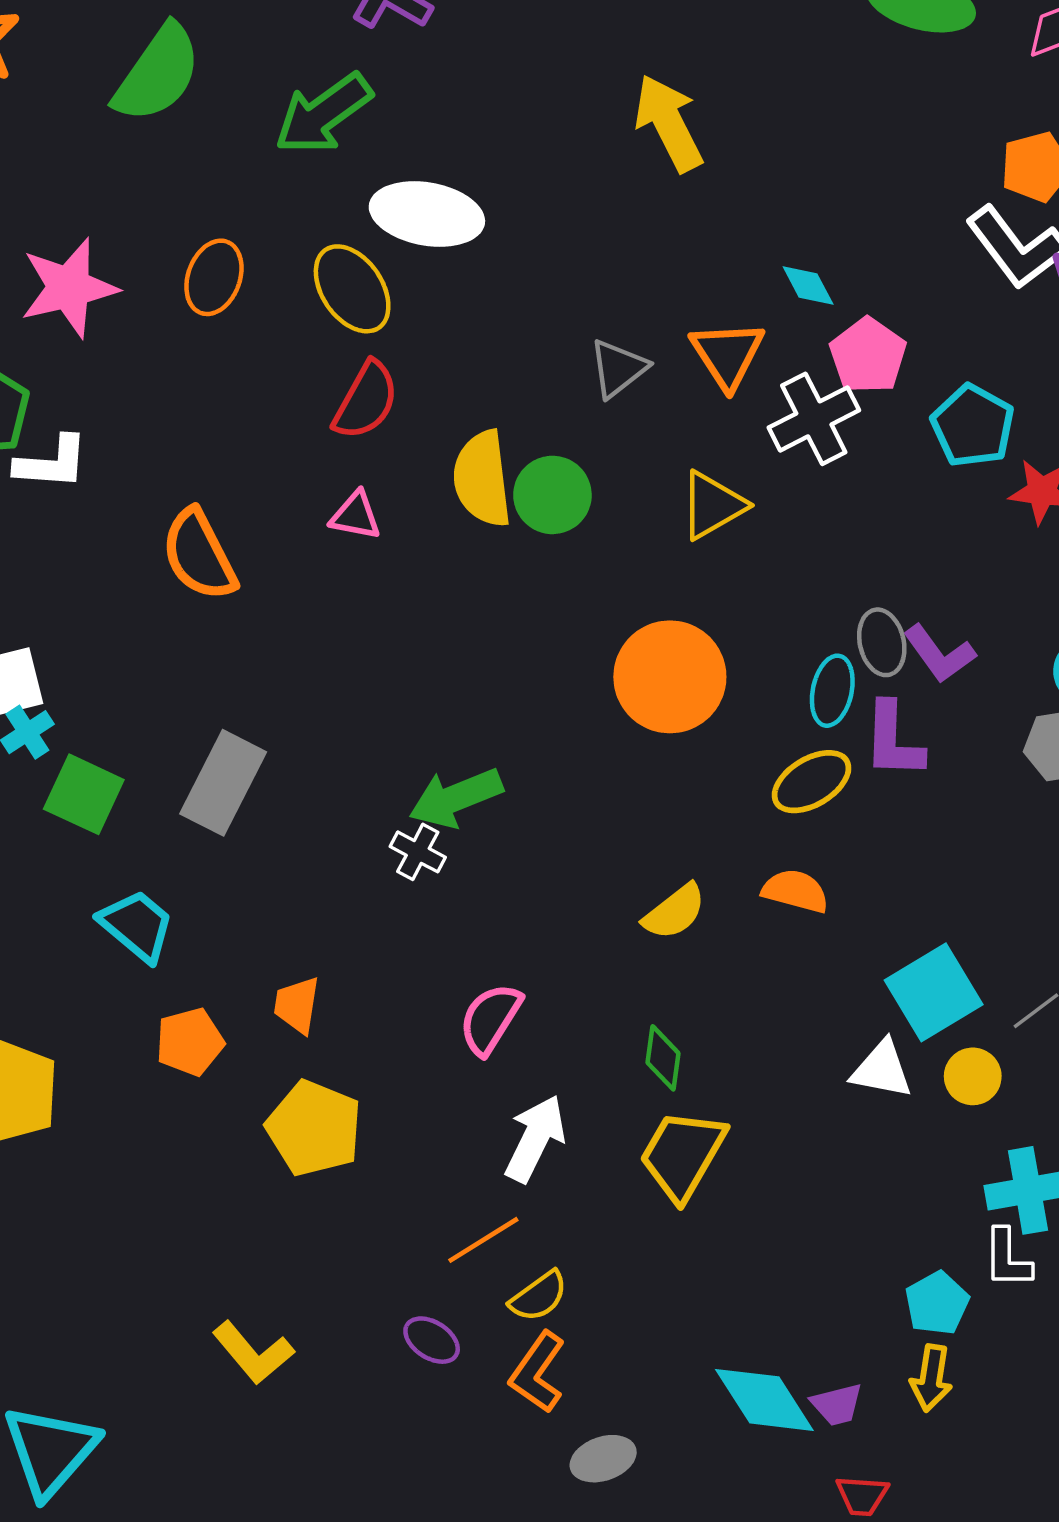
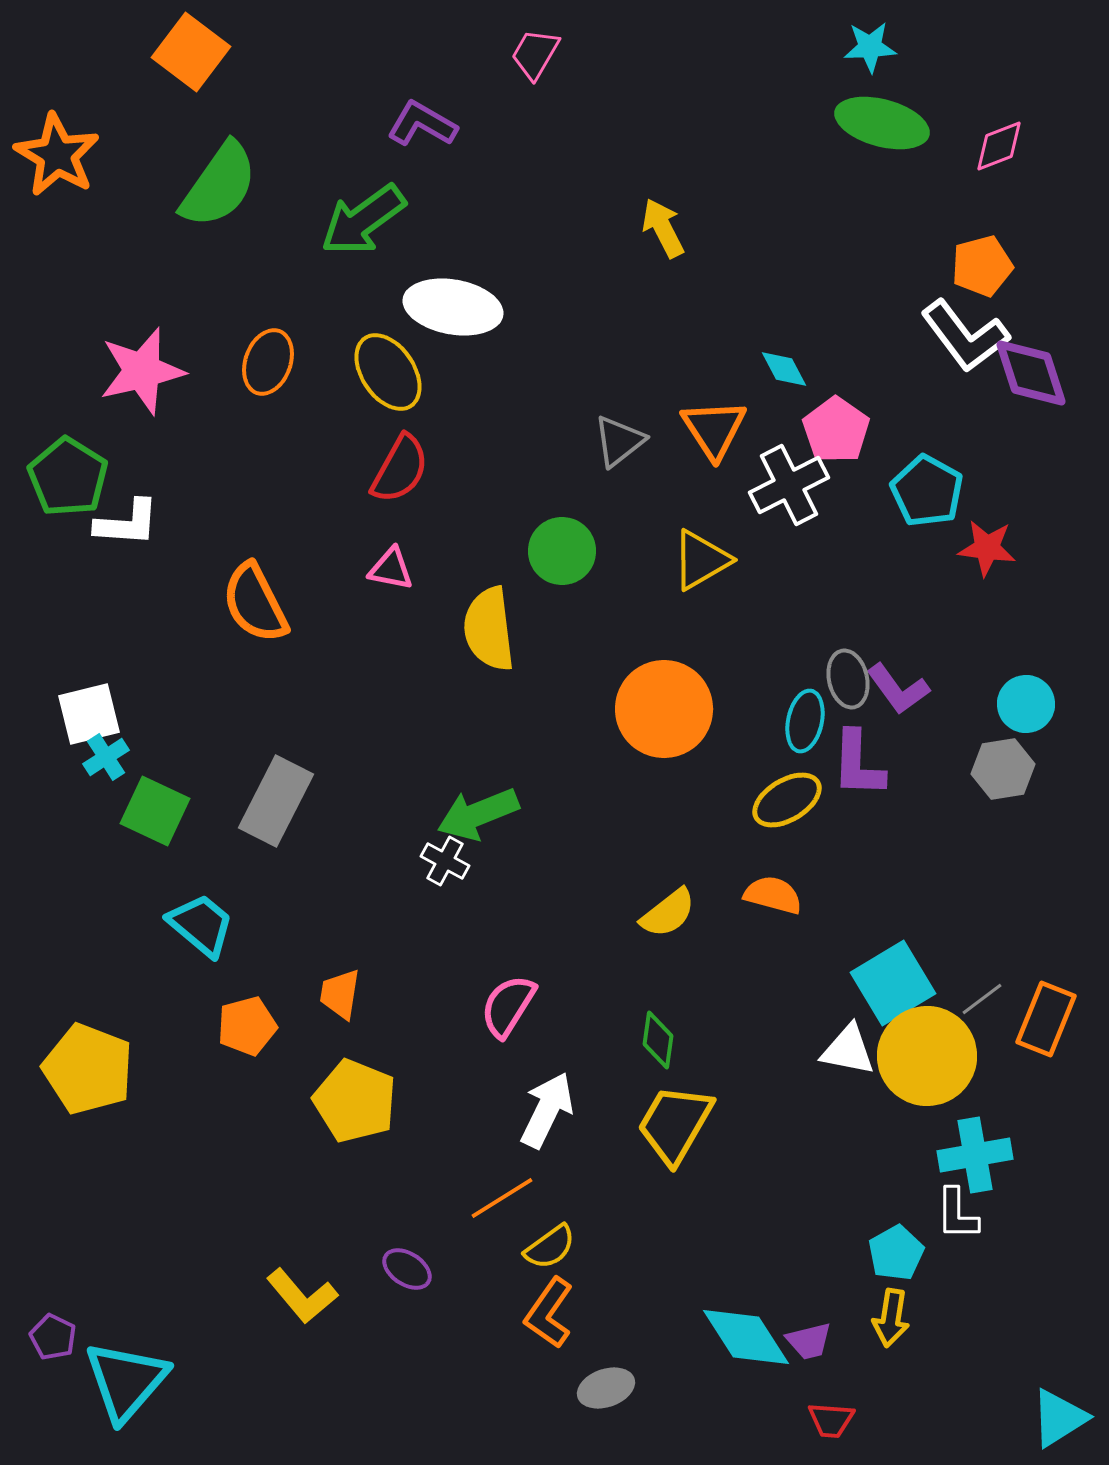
yellow arrow: (669, 123) -> (663, 228), size x0.7
yellow semicircle: (482, 479) -> (489, 629), moved
yellow circle: (973, 1076) -> (927, 1056), size x2.0
purple ellipse: (432, 1340) -> (407, 1269), moved

